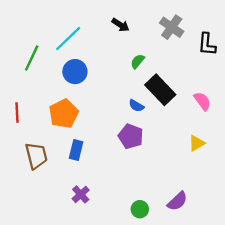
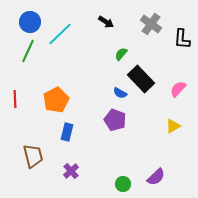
blue circle: (75, 72) -> (30, 22), moved
pink semicircle: (202, 101) -> (178, 89), turned -102
brown trapezoid: (36, 156) -> (33, 156), moved

